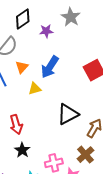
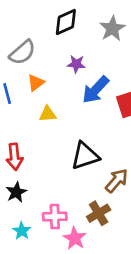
black diamond: (23, 19) -> (66, 22), moved
purple star: (46, 31) -> (76, 64), moved
blue arrow: (50, 67) -> (96, 90), moved

